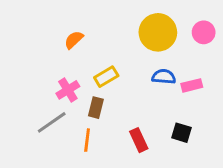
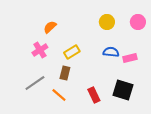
yellow circle: (158, 32) -> (107, 22), size x0.6
pink cross: (68, 90) -> (40, 50), moved
black square: (181, 133) -> (123, 90), size x1.5
orange line: (87, 140) -> (59, 95), turned -56

